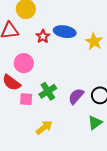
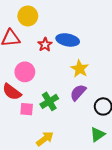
yellow star: (94, 42) -> (80, 69), moved
purple semicircle: (76, 96) -> (78, 93), moved

